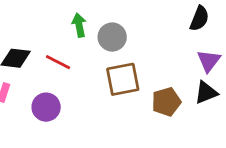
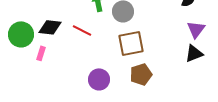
brown pentagon: (166, 102) -> (141, 74), moved
purple circle: (46, 107) -> (99, 79), moved

